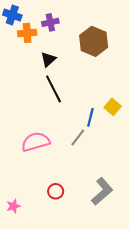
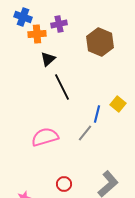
black triangle: (48, 59) -> (48, 59), moved

